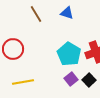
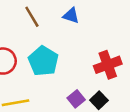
cyan pentagon: (69, 54) -> (43, 61), moved

